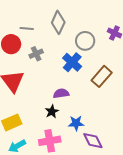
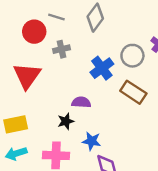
gray circle: (85, 41) -> (132, 56), moved
brown rectangle: (102, 76) -> (133, 92), turned 70

